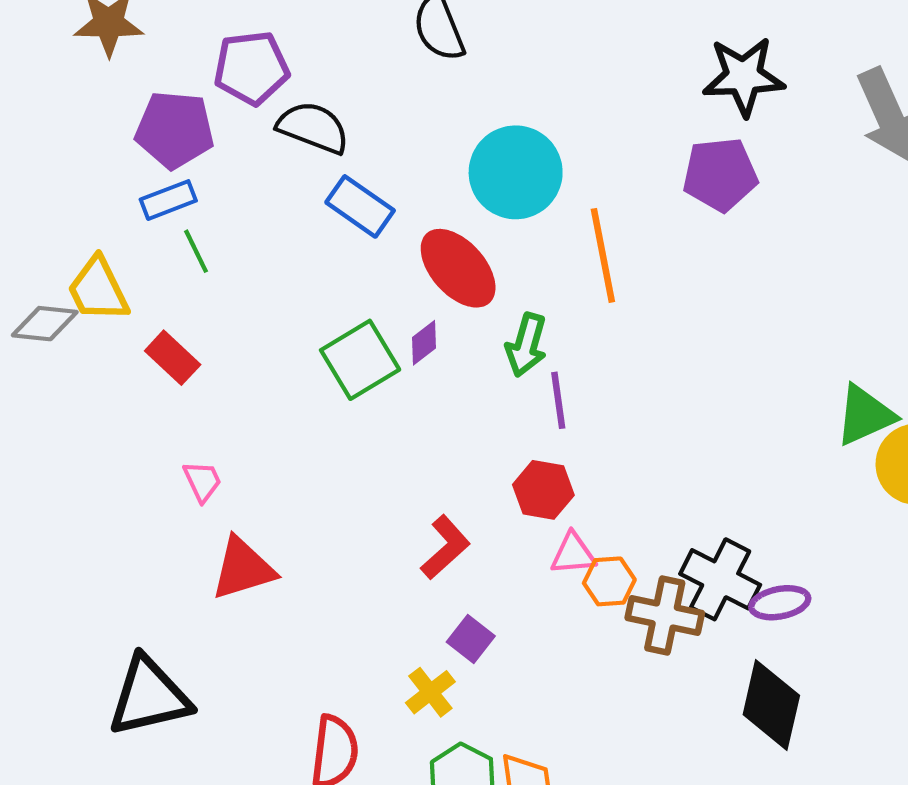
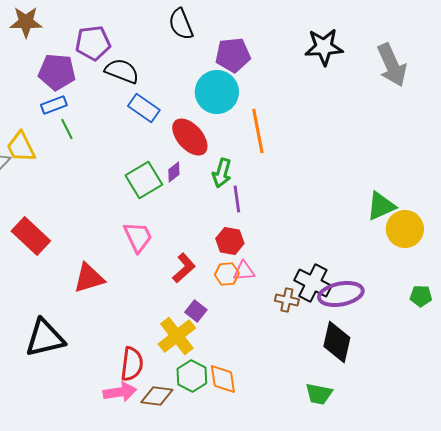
purple pentagon: (720, 174) -> (233, 55), moved
red rectangle: (173, 358) -> (31, 236), moved, size x1.5
pink trapezoid: (202, 481) -> (138, 237), moved, size x1.6
orange hexagon: (609, 581) -> (227, 274), moved
purple ellipse: (780, 603) -> (341, 294), size x1.6
brown cross: (665, 616) -> (287, 300), size x0.7
yellow cross: (430, 692) -> (177, 336), size x1.6

